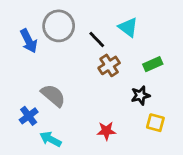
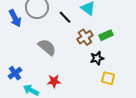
brown cross: (109, 65) -> (85, 37), moved
gray semicircle: (53, 95) -> (47, 47), moved
red star: (106, 131) -> (54, 81), moved

